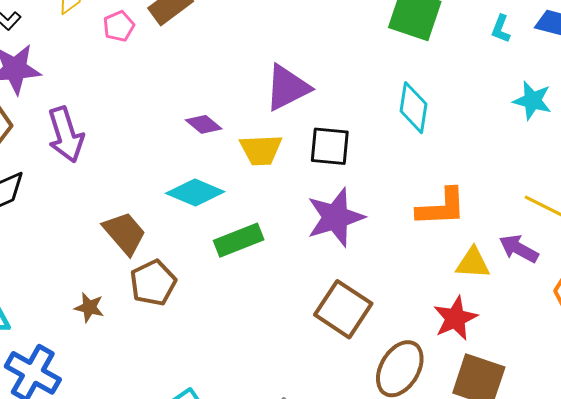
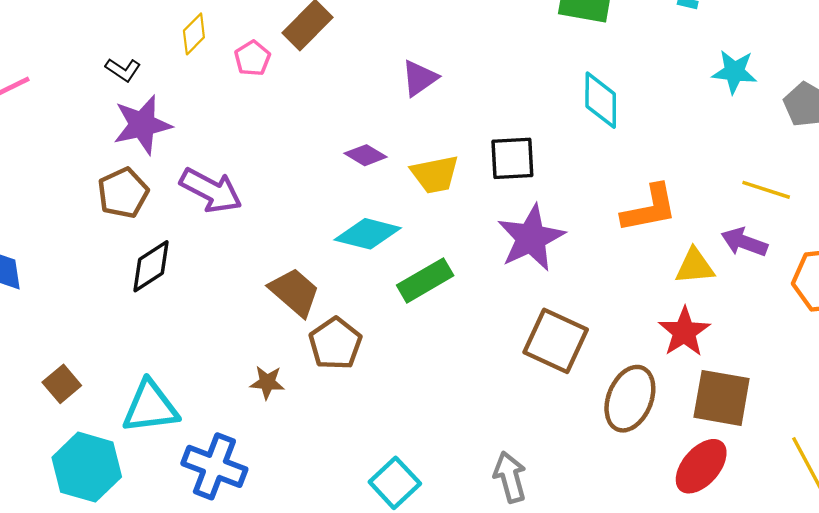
purple triangle: (287, 88) -> (419, 78), moved, size x0.7
purple arrow: (66, 135) -> (211, 190), turned -36

